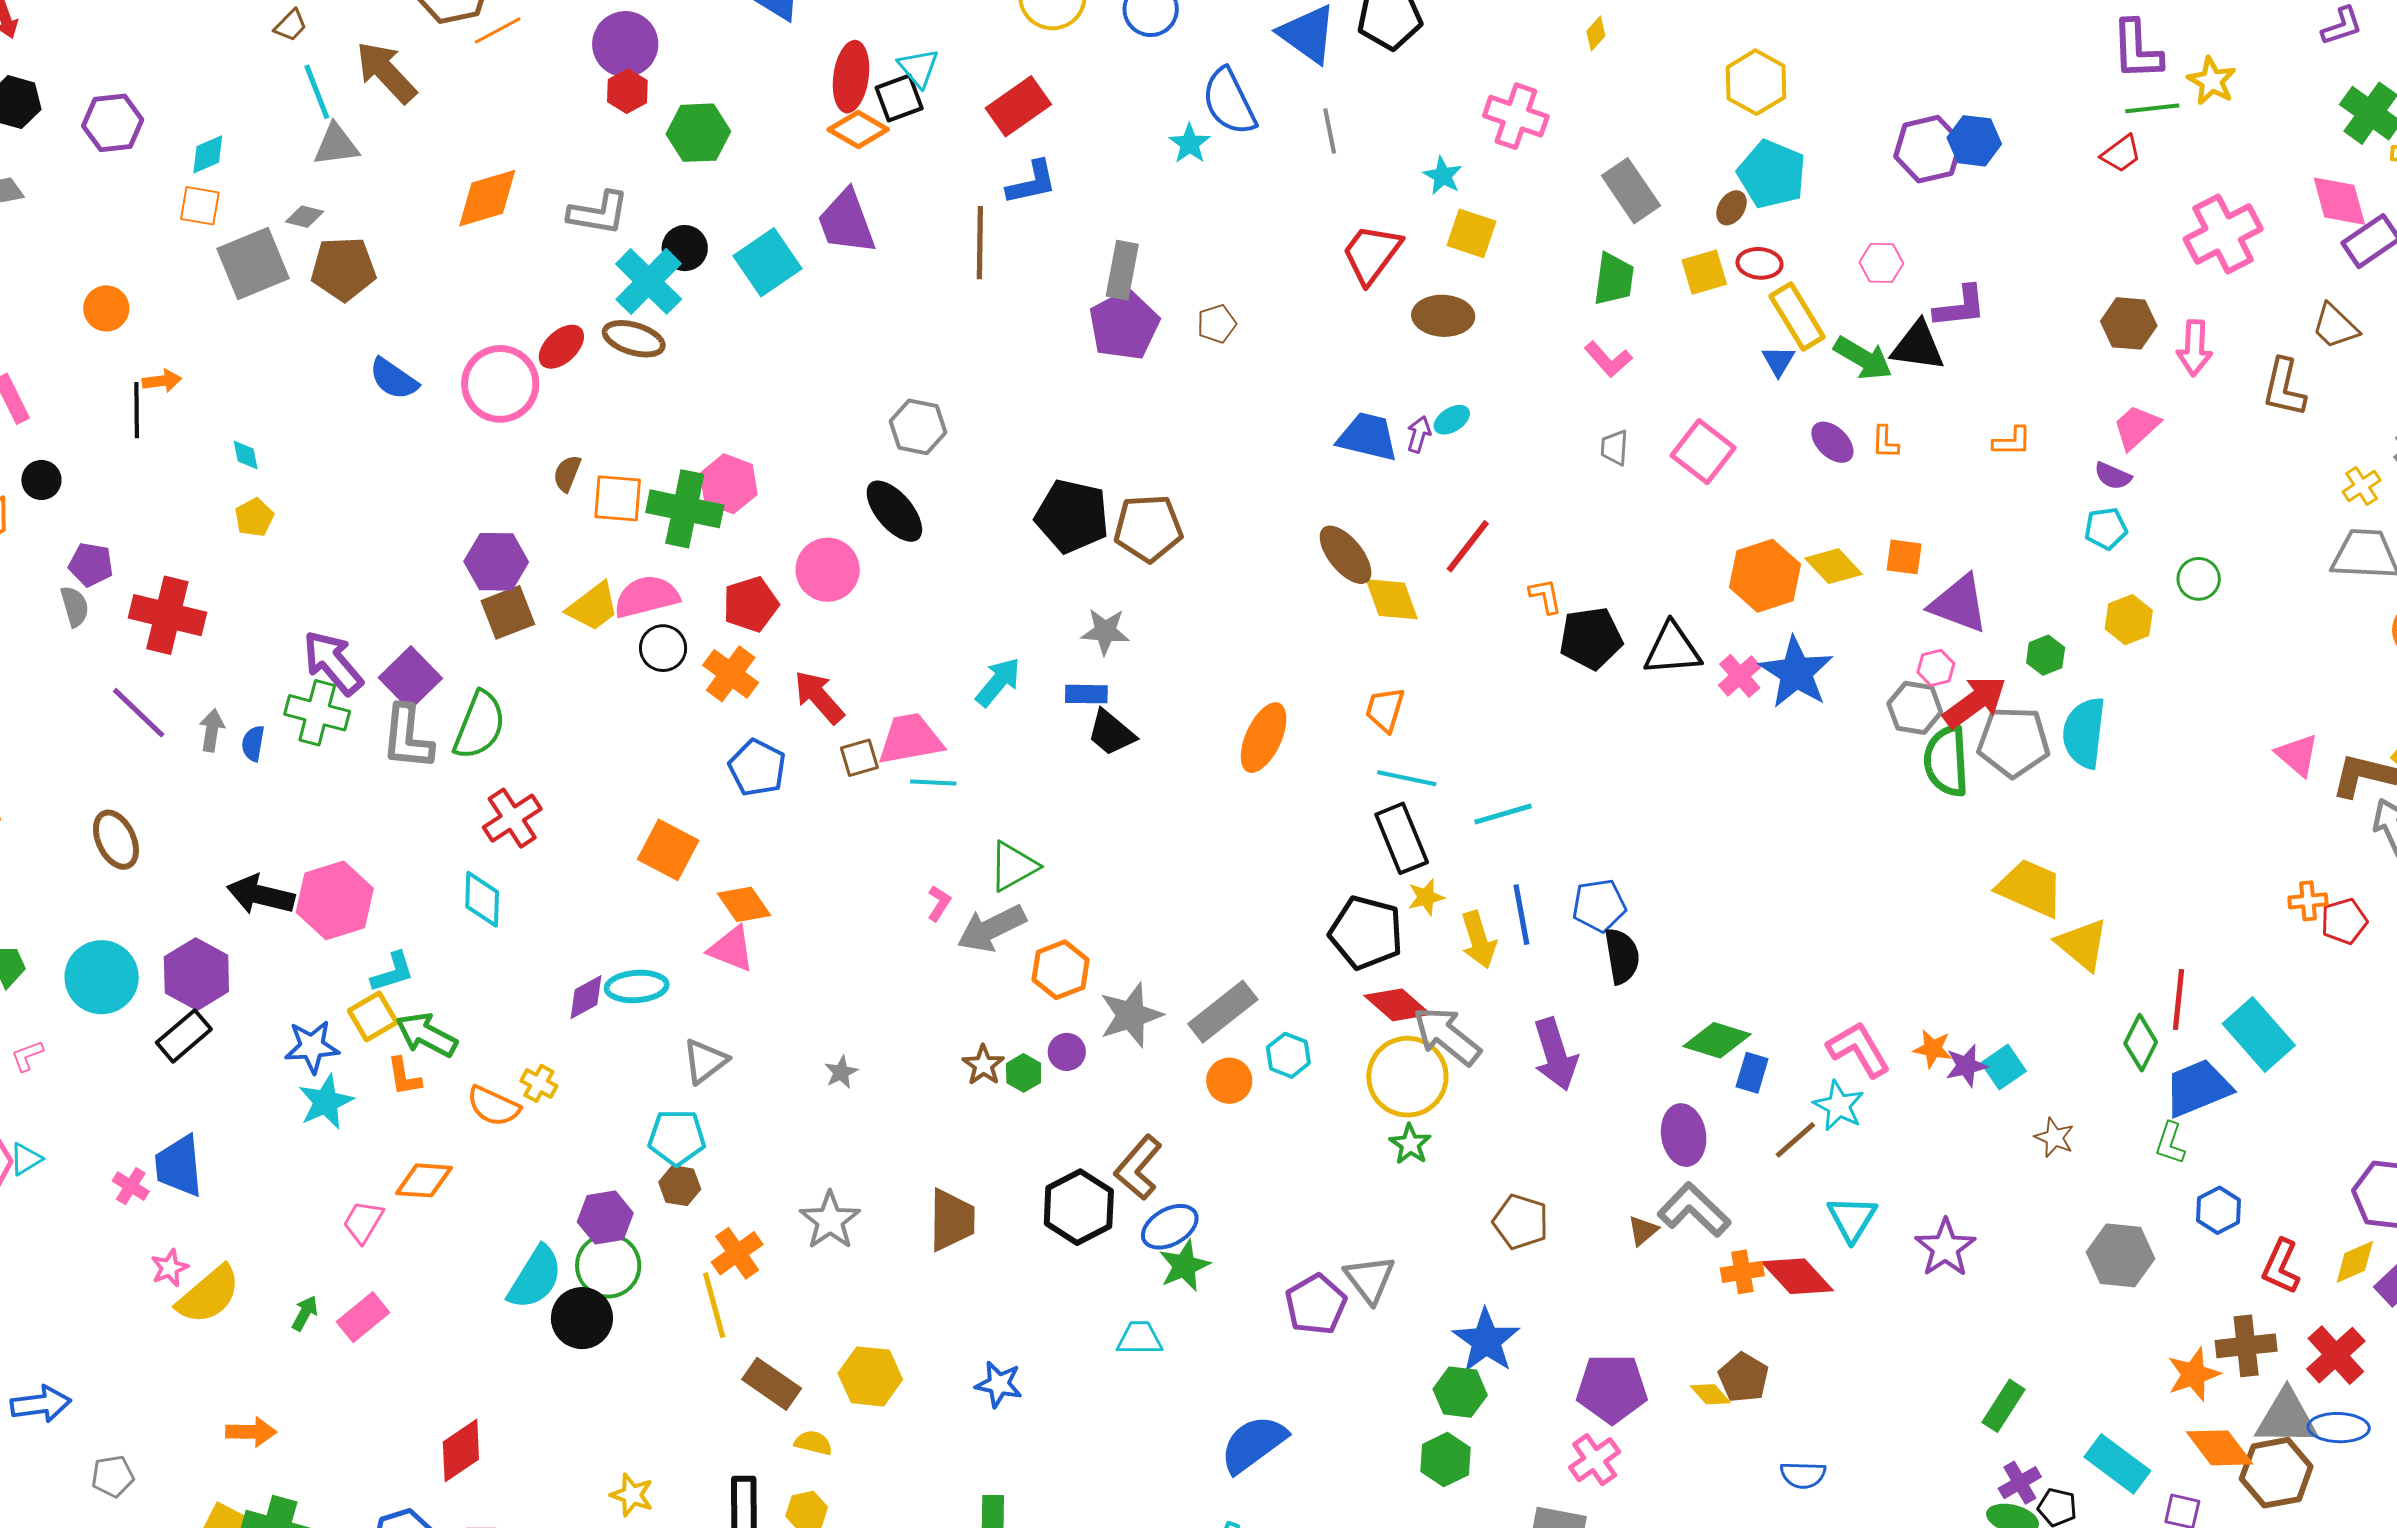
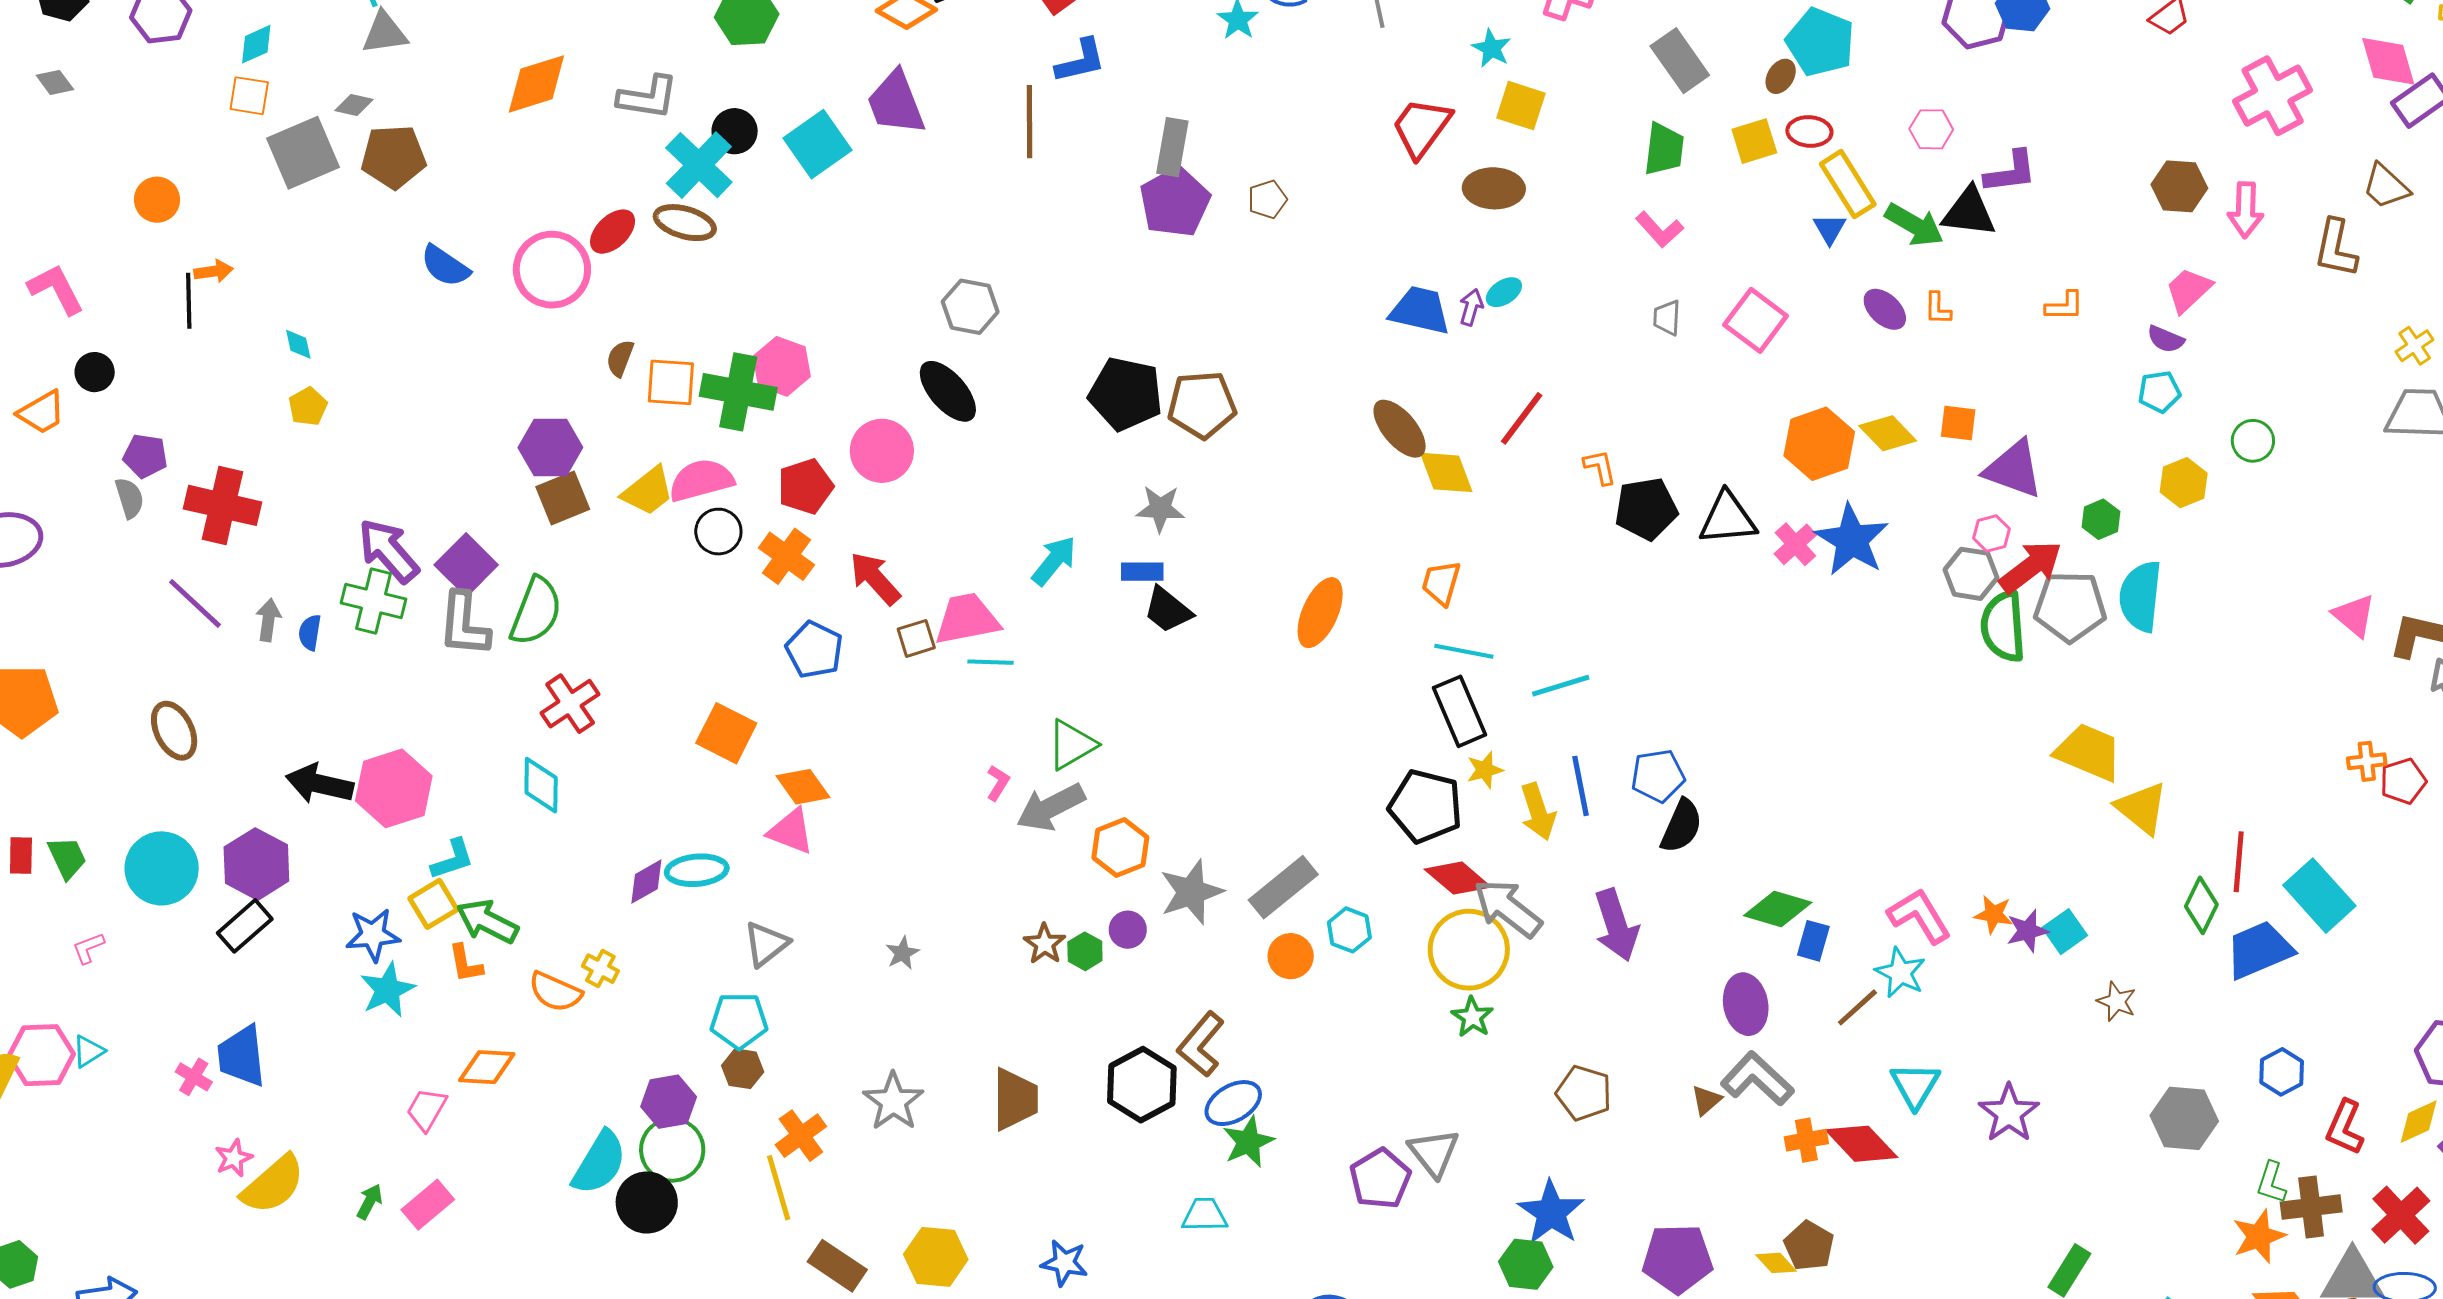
black semicircle: (1622, 956) -> (1681, 826), turned 34
green L-shape: (2170, 1143) -> (2271, 1183), moved

